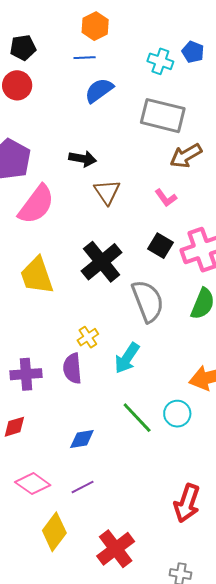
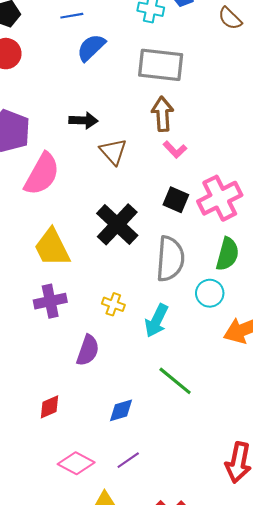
brown arrow: (186, 156) -> (163, 114), moved, turned 124
gray semicircle: (148, 301) -> (170, 259), turned 33
yellow cross: (88, 337) -> (113, 304), turned -30
purple semicircle: (72, 368) -> (88, 350), moved, turned -148
purple cross: (26, 374) -> (50, 301), moved
cyan circle: (177, 414) -> (210, 293), moved

